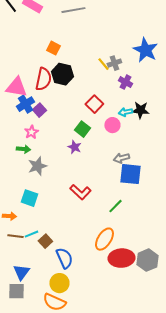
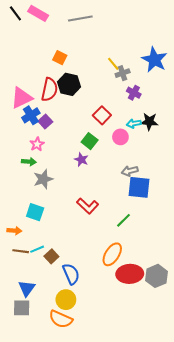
yellow line: (103, 64) -> (113, 64), moved
pink triangle: (16, 87) -> (22, 98), turned -35

